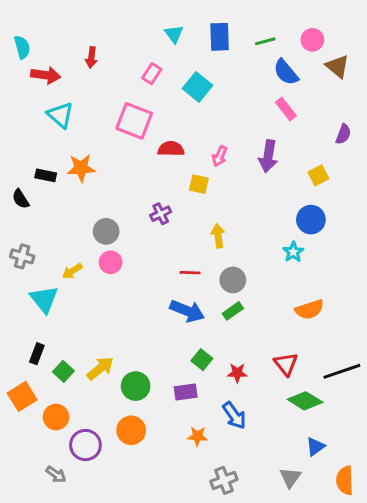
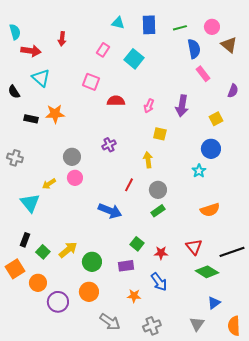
cyan triangle: (174, 34) -> (118, 23), turned -40
blue semicircle: (286, 72) -> (194, 49), turned -150
pink rectangle: (286, 109) -> (203, 74), moved
pink square: (134, 121) -> (91, 82), size x0.7
yellow square: (199, 184) -> (160, 134), moved
black semicircle: (21, 199) -> (14, 92), moved
gray cross: (22, 256) -> (15, 158), moved
red line: (190, 273) -> (129, 185), turned -64
blue arrow: (187, 311) -> (110, 211), moved
gray arrow: (56, 474) -> (110, 322), moved, size x1.5

